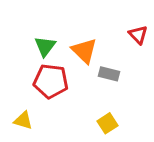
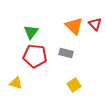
orange triangle: (84, 51) -> (74, 26), moved
gray rectangle: (109, 74) -> (66, 53), moved

